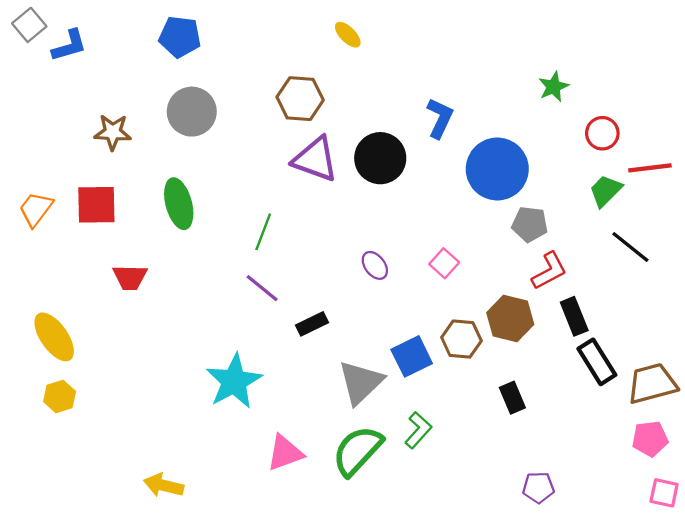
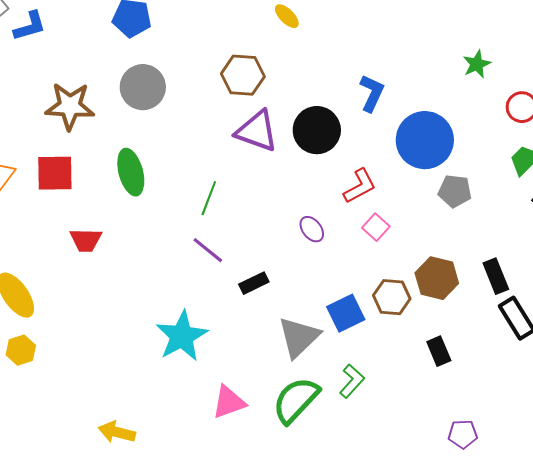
brown star: (113, 132) -> (70, 106), size x1.4
red L-shape: (549, 271) -> (360, 186), moved

